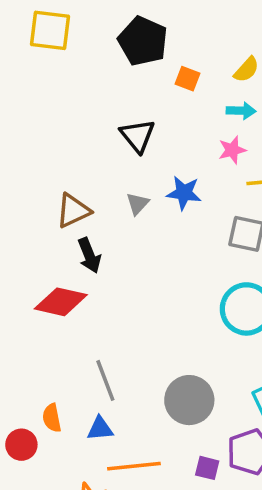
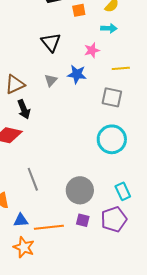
orange square: (188, 79) -> (79, 10), turned -32
pink star: (232, 150) -> (92, 50), moved
blue triangle: (100, 429) -> (21, 220), moved
purple square: (207, 468) -> (83, 220), moved

